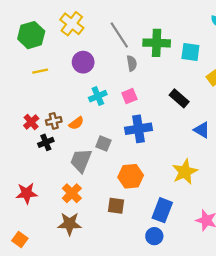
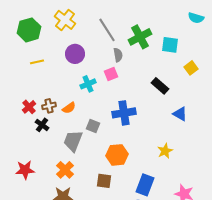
green cross: (157, 43) -> (140, 37), turned -30
pink square: (129, 96) -> (111, 74), moved
black cross: (46, 142) -> (42, 125), turned -32
yellow star: (185, 172) -> (165, 151), size x0.7

